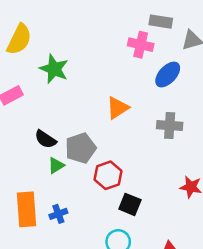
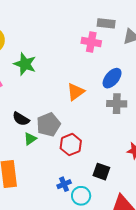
blue ellipse: (168, 75) -> (112, 78), moved
black square: (130, 204) -> (101, 172), moved
blue cross: (58, 214) -> (64, 184), moved

